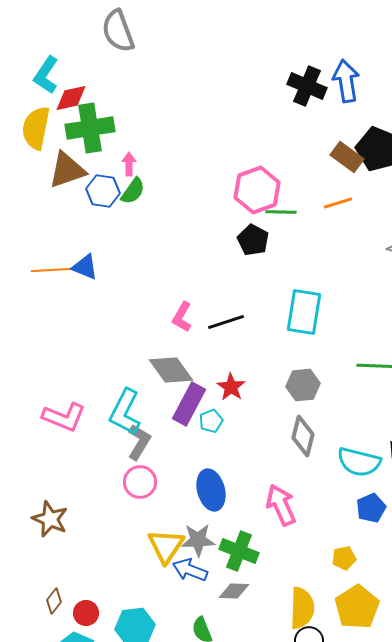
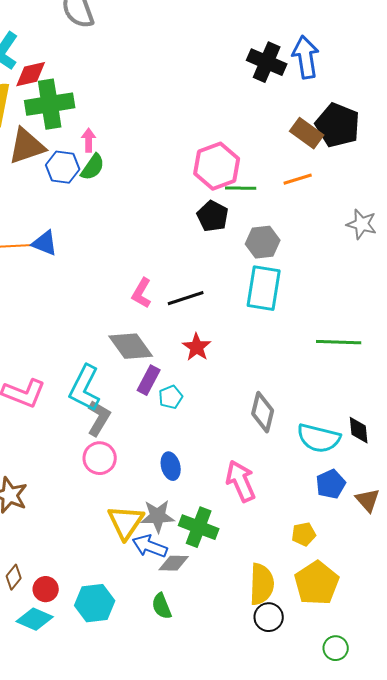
gray hexagon: (303, 385) -> (263, 242), moved
red star: (231, 387) -> (197, 347), moved
purple rectangle: (189, 404) -> (149, 380), size x0.7
blue ellipse: (211, 490) -> (171, 466), size x0.7
gray diamond: (234, 591) -> (174, 563), moved

